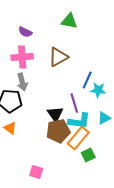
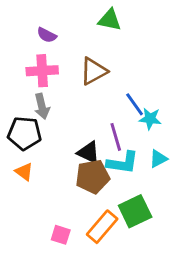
blue line: (87, 80) -> (135, 104), turned -60
black triangle: (55, 114) -> (89, 152), turned -30
orange rectangle: (78, 138) -> (102, 227), moved
green square: (88, 155) -> (135, 211), size x1.6

